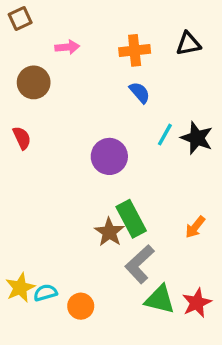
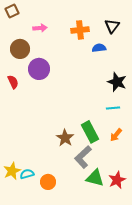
black triangle: (188, 44) -> (112, 26), turned -42
blue semicircle: (140, 93) -> (99, 48), moved, turned -56
cyan line: (165, 135) -> (113, 108), moved, turned 56
purple circle: (109, 156) -> (39, 69), moved
green rectangle: (131, 219) -> (90, 132), moved

